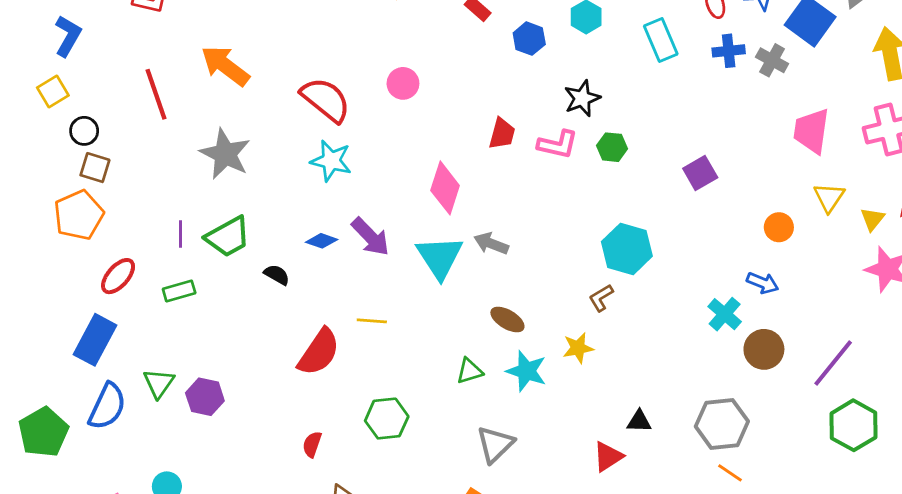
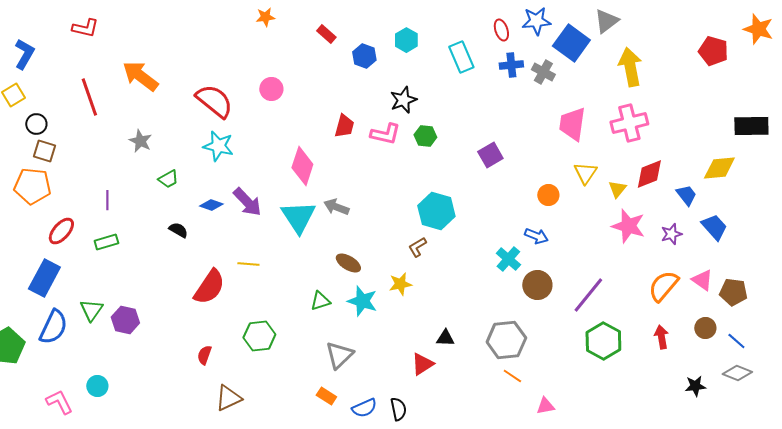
gray star: (225, 154) -> (140, 141), size x0.6
orange pentagon: (79, 215) -> (32, 186), turned 30
green trapezoid: (228, 237) -> (168, 179), moved, size x0.6

